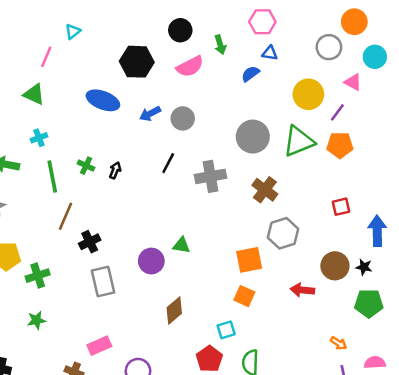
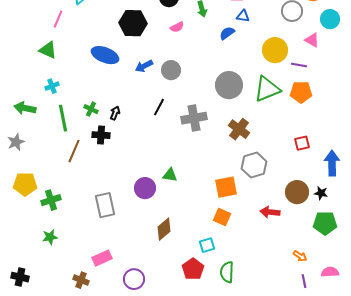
pink semicircle: (190, 66) -> (177, 27), size x0.6
purple line: (337, 112) -> (299, 65), turned 63
black cross: (90, 242) -> (101, 135), moved, turned 30

